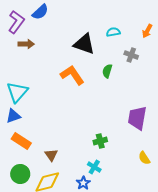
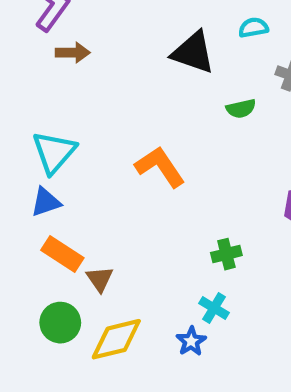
green semicircle: (107, 71) -> (241, 109), turned -120
orange L-shape: (72, 75) -> (160, 167), moved
brown triangle: (51, 155) -> (100, 279), moved

